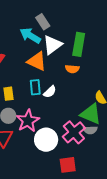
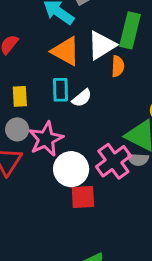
white triangle: (53, 45) -> (102, 45), moved
orange semicircle: (72, 69) -> (118, 66), turned -96
red square: (68, 165) -> (83, 197), moved

